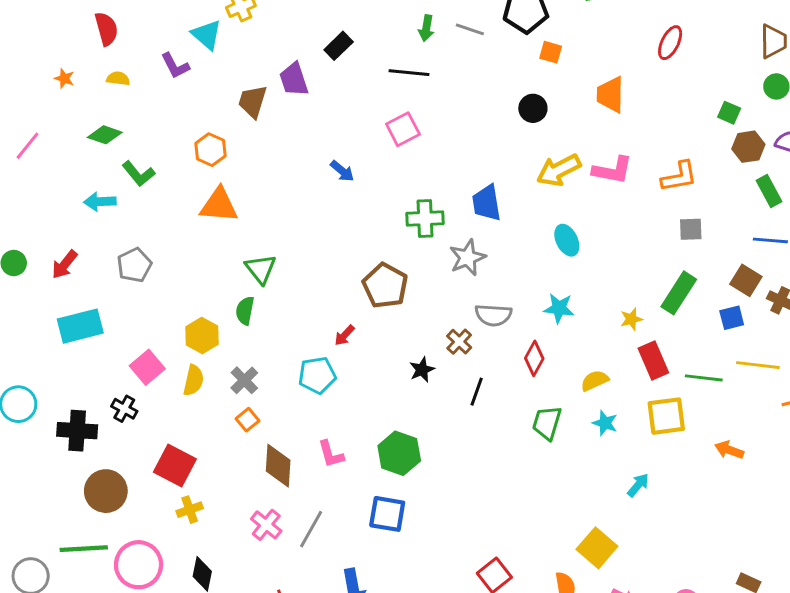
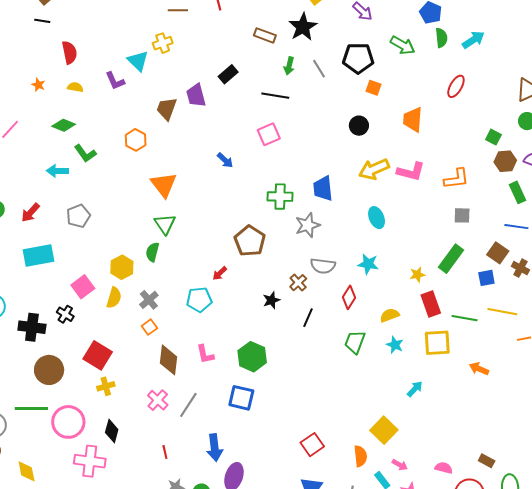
gray line: (470, 29) -> (319, 69), turned 36
orange triangle: (219, 205) -> (164, 185), moved, turned 44

